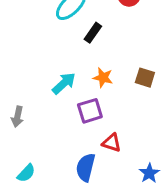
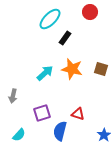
orange star: (103, 78) -> (72, 69), size x1.5
purple square: (90, 111) -> (42, 113), moved

